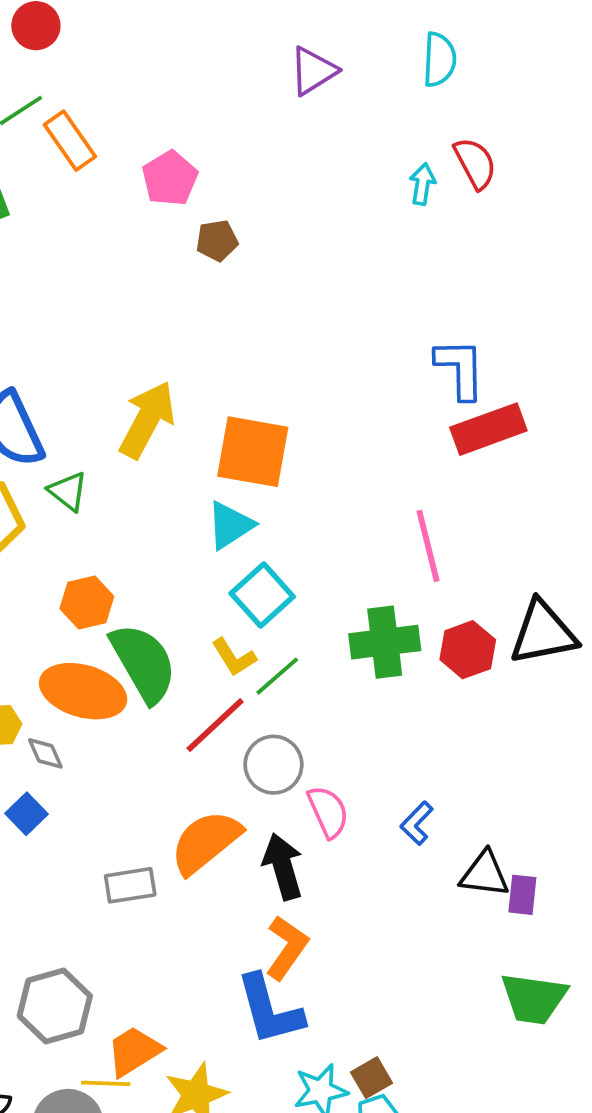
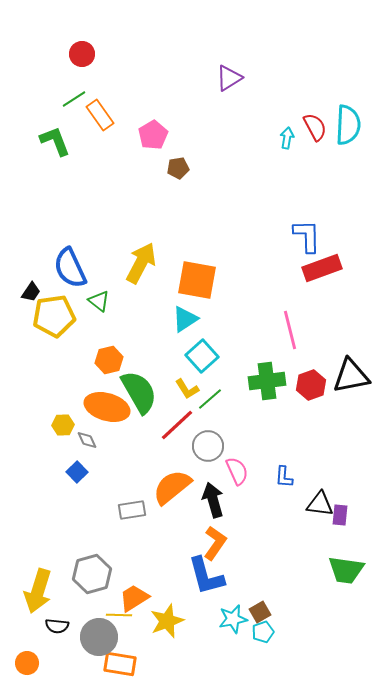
cyan semicircle: (439, 60) -> (348, 125), moved, size x1.4
blue L-shape: (417, 823) -> (284, 477), turned -40

